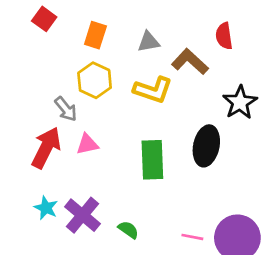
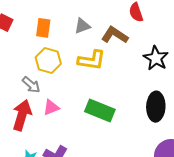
black ellipse: (206, 146) -> (156, 107), moved
green rectangle: (152, 160) -> (100, 111), turned -56

